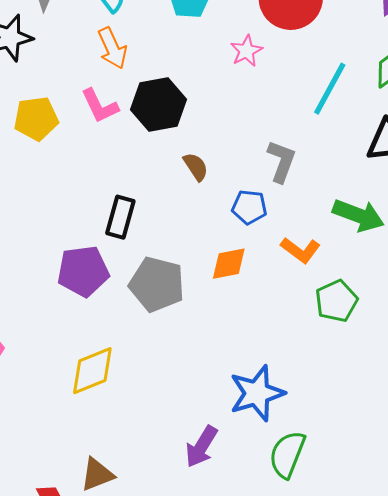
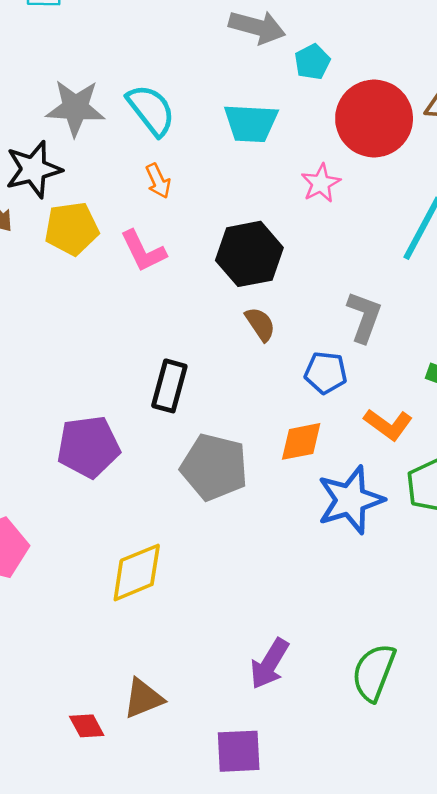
orange arrow: (112, 48) -> (158, 181), size x0.7
black hexagon: (158, 105) -> (249, 254), moved
yellow pentagon: (36, 119) -> (72, 229), moved
purple pentagon: (83, 271) -> (88, 447), moved
blue star: (257, 393) -> (350, 500), moved

